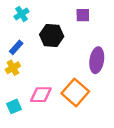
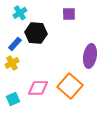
purple square: (83, 15) -> (69, 14), moved
black hexagon: (52, 35) -> (36, 33), moved

